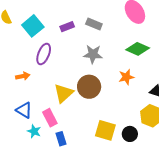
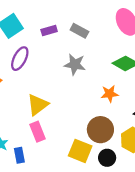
brown circle: (89, 87) -> (100, 130), moved
pink rectangle: (50, 118) -> (38, 132), moved
blue rectangle: (61, 139) -> (19, 155), moved

